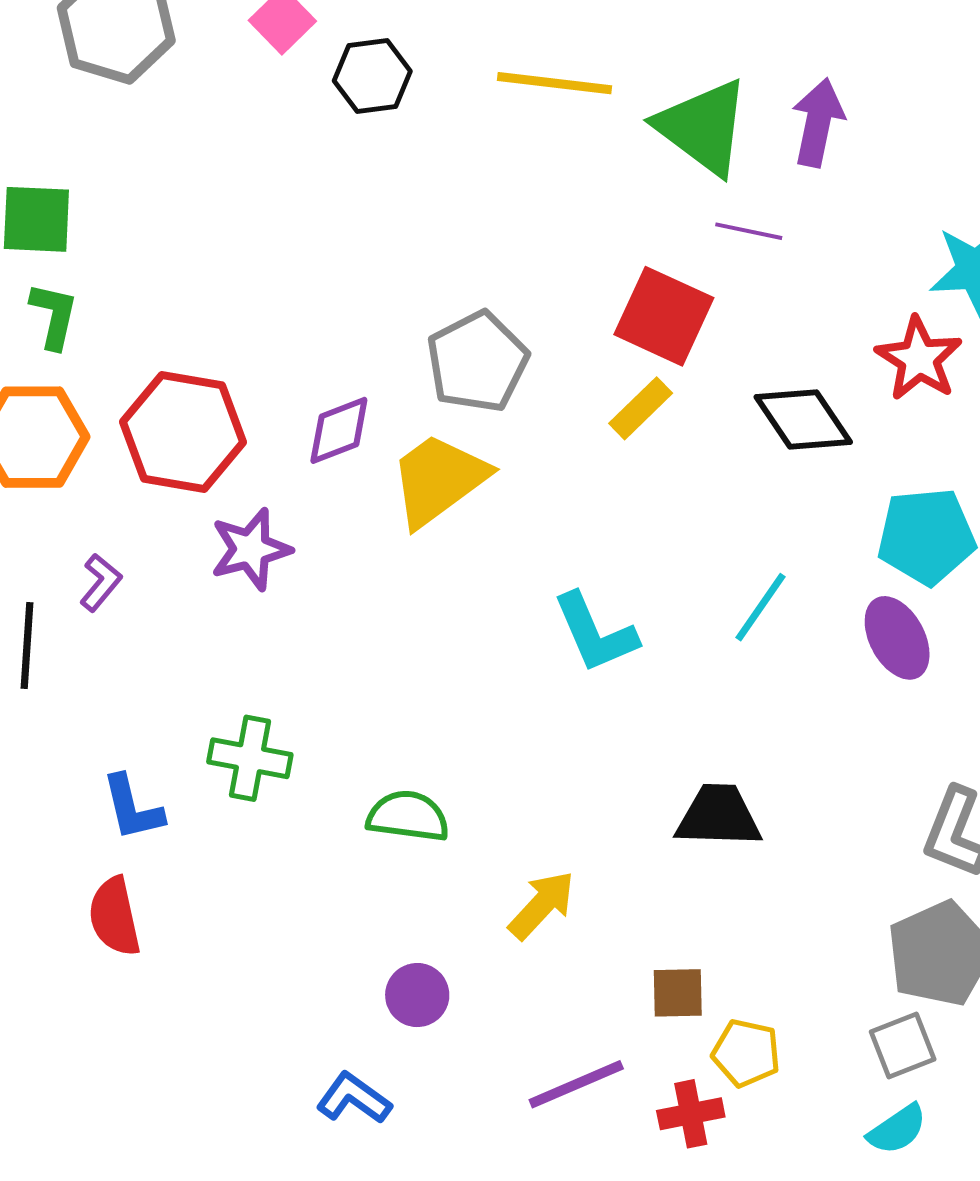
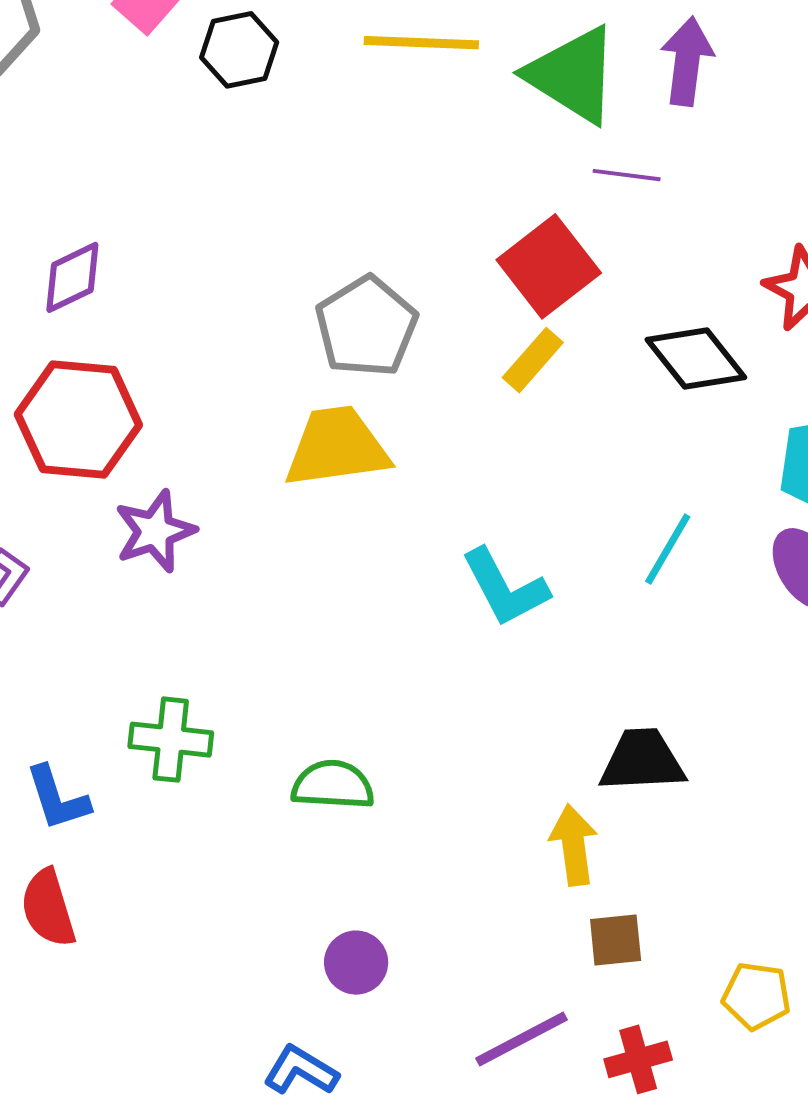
red square: (664, 316) -> (549, 266), turned 32
purple diamond: (339, 430) -> (72, 277), moved
yellow trapezoid: (439, 480) -> (337, 447), turned 33
yellow arrow: (542, 905) -> (574, 845), moved, turned -46
yellow pentagon: (746, 1053) -> (756, 996), moved

